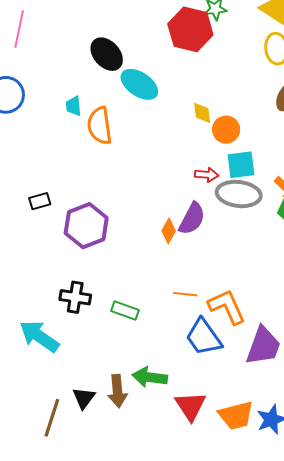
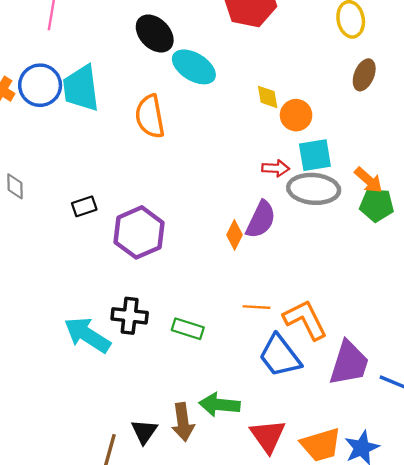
cyan trapezoid: (74, 106) -> (81, 88), moved, size x2.0
cyan arrow: (39, 336) -> (87, 335), moved

